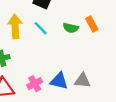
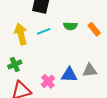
orange rectangle: (92, 24) -> (94, 29), moved
cyan line: (41, 28) -> (44, 31), turned -56

